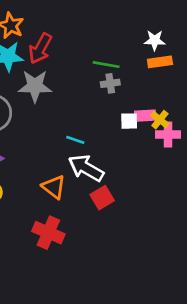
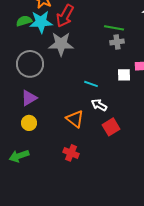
white square: (129, 121) -> (124, 75), moved
white arrow: (86, 168) -> (99, 105), size x0.6
red cross: (48, 233) -> (71, 153), size x0.7

